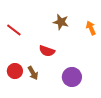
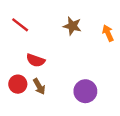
red line: (14, 30) -> (20, 25), moved
red semicircle: (47, 51) -> (36, 60), moved

